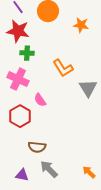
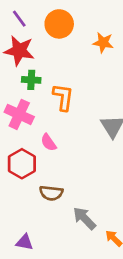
orange L-shape: (63, 68) -> (63, 97), moved, turned -140
brown semicircle: (37, 147) -> (51, 193), moved
gray arrow: (49, 169) -> (84, 218), moved

